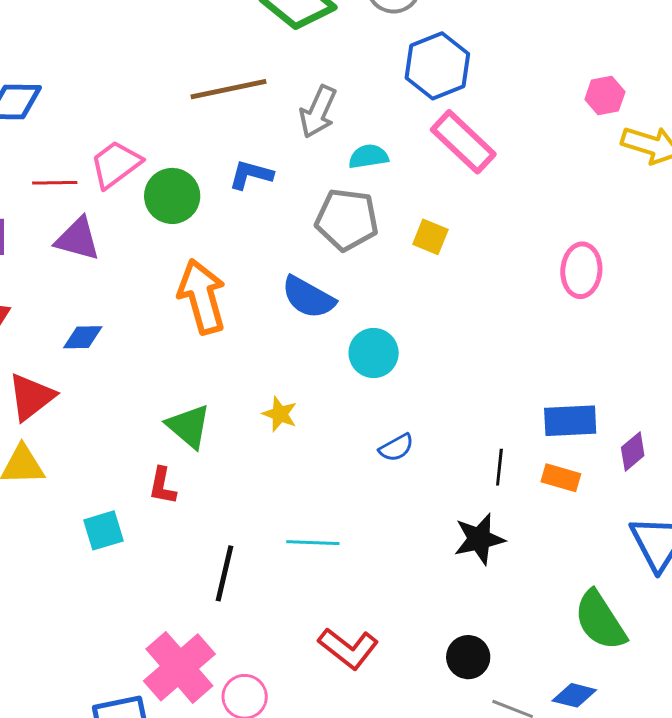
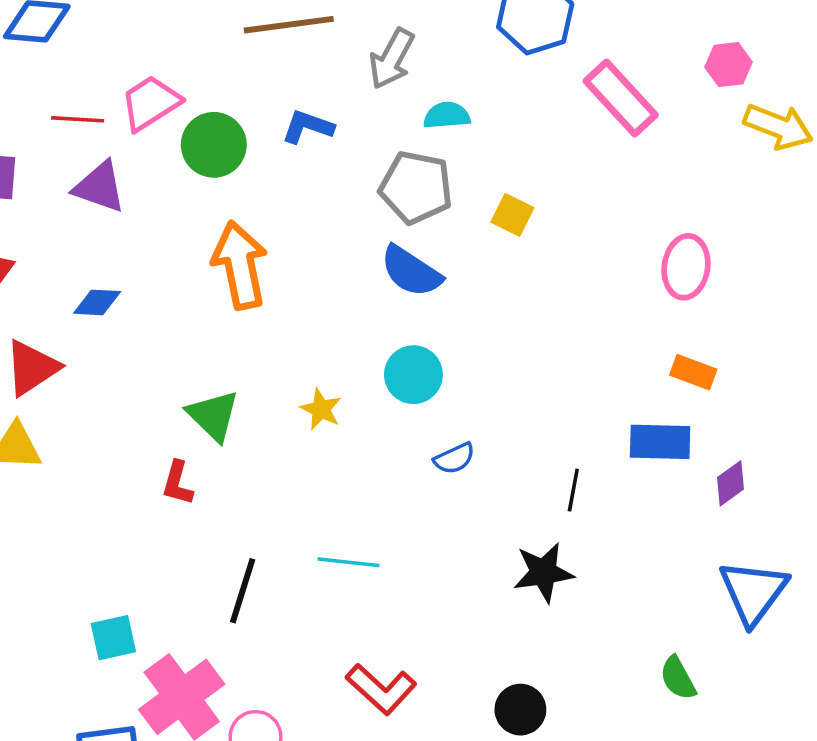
pink rectangle: (463, 142) -> (621, 98), moved
blue semicircle: (308, 297) -> (411, 271), moved
cyan circle: (374, 353) -> (413, 375), moved
orange rectangle: (561, 478) -> (693, 372), moved
cyan square: (104, 530) -> (113, 638), moved
green semicircle: (600, 620) -> (678, 678), size x0.6

